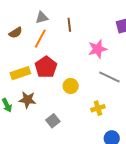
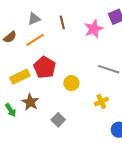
orange line: (40, 39) -> (35, 40), turned 36
pink star: (98, 49) -> (94, 29), moved
brown star: (27, 100) -> (30, 102), turned 30

